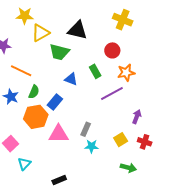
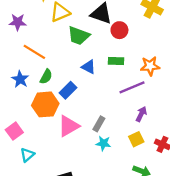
red circle: (112, 50) -> (119, 30), moved
green rectangle: (95, 71) -> (116, 61), turned -64
purple arrow: (137, 117) -> (141, 114), moved
pink triangle: (59, 134) -> (68, 126), turned -35

